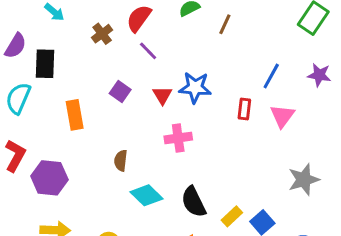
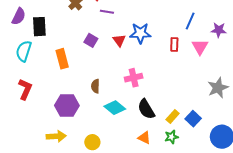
purple line: (148, 51) -> (107, 12), turned -32
purple star: (319, 75) -> (219, 30), moved
pink cross: (178, 138) -> (134, 78), moved
purple hexagon: (49, 178) -> (67, 105), moved

